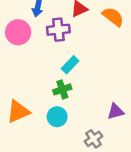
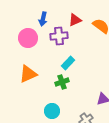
orange triangle: (18, 112) -> (28, 74), moved
cyan circle: (57, 117) -> (52, 111), moved

